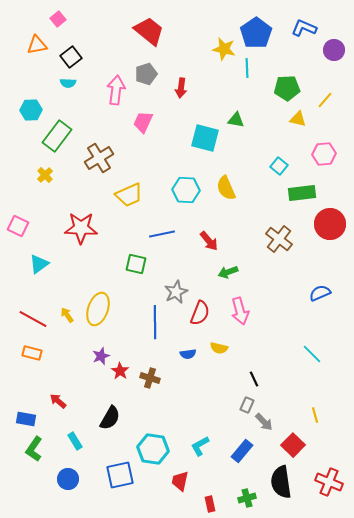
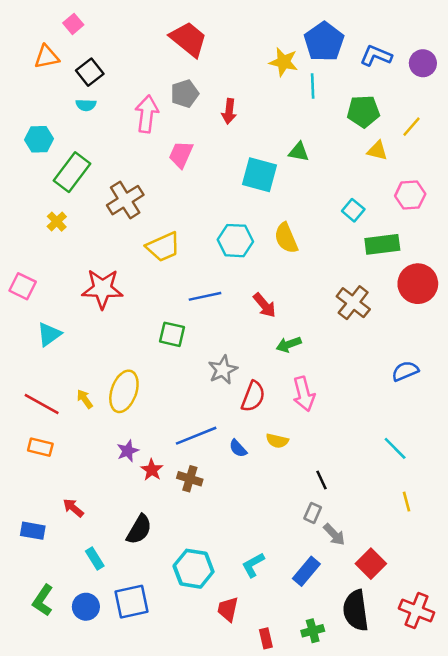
blue L-shape: (304, 28) -> (376, 56), moved
blue line: (155, 322) -> (196, 436), moved, turned 68
blue semicircle: (188, 354) -> (238, 448), turned 56
yellow line: (315, 415) -> (406, 502), moved
green L-shape: (34, 449) -> (43, 600), moved
blue square: (120, 475) -> (132, 602), moved

